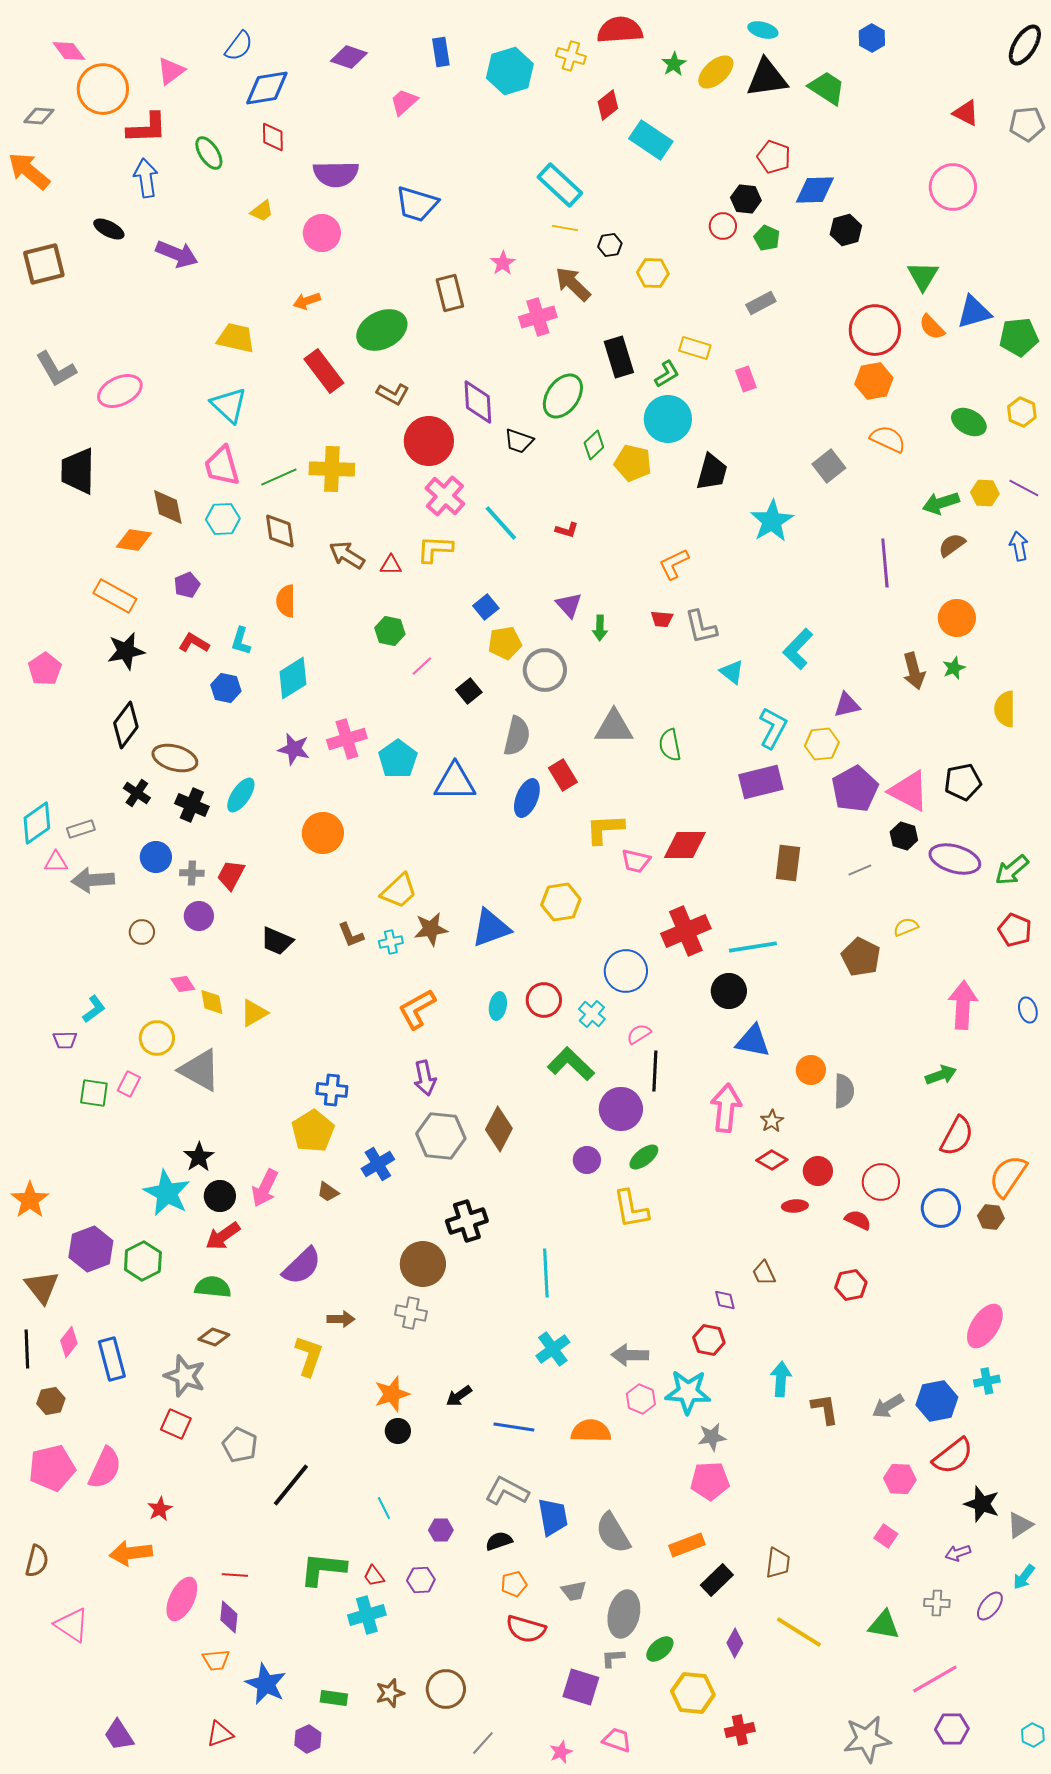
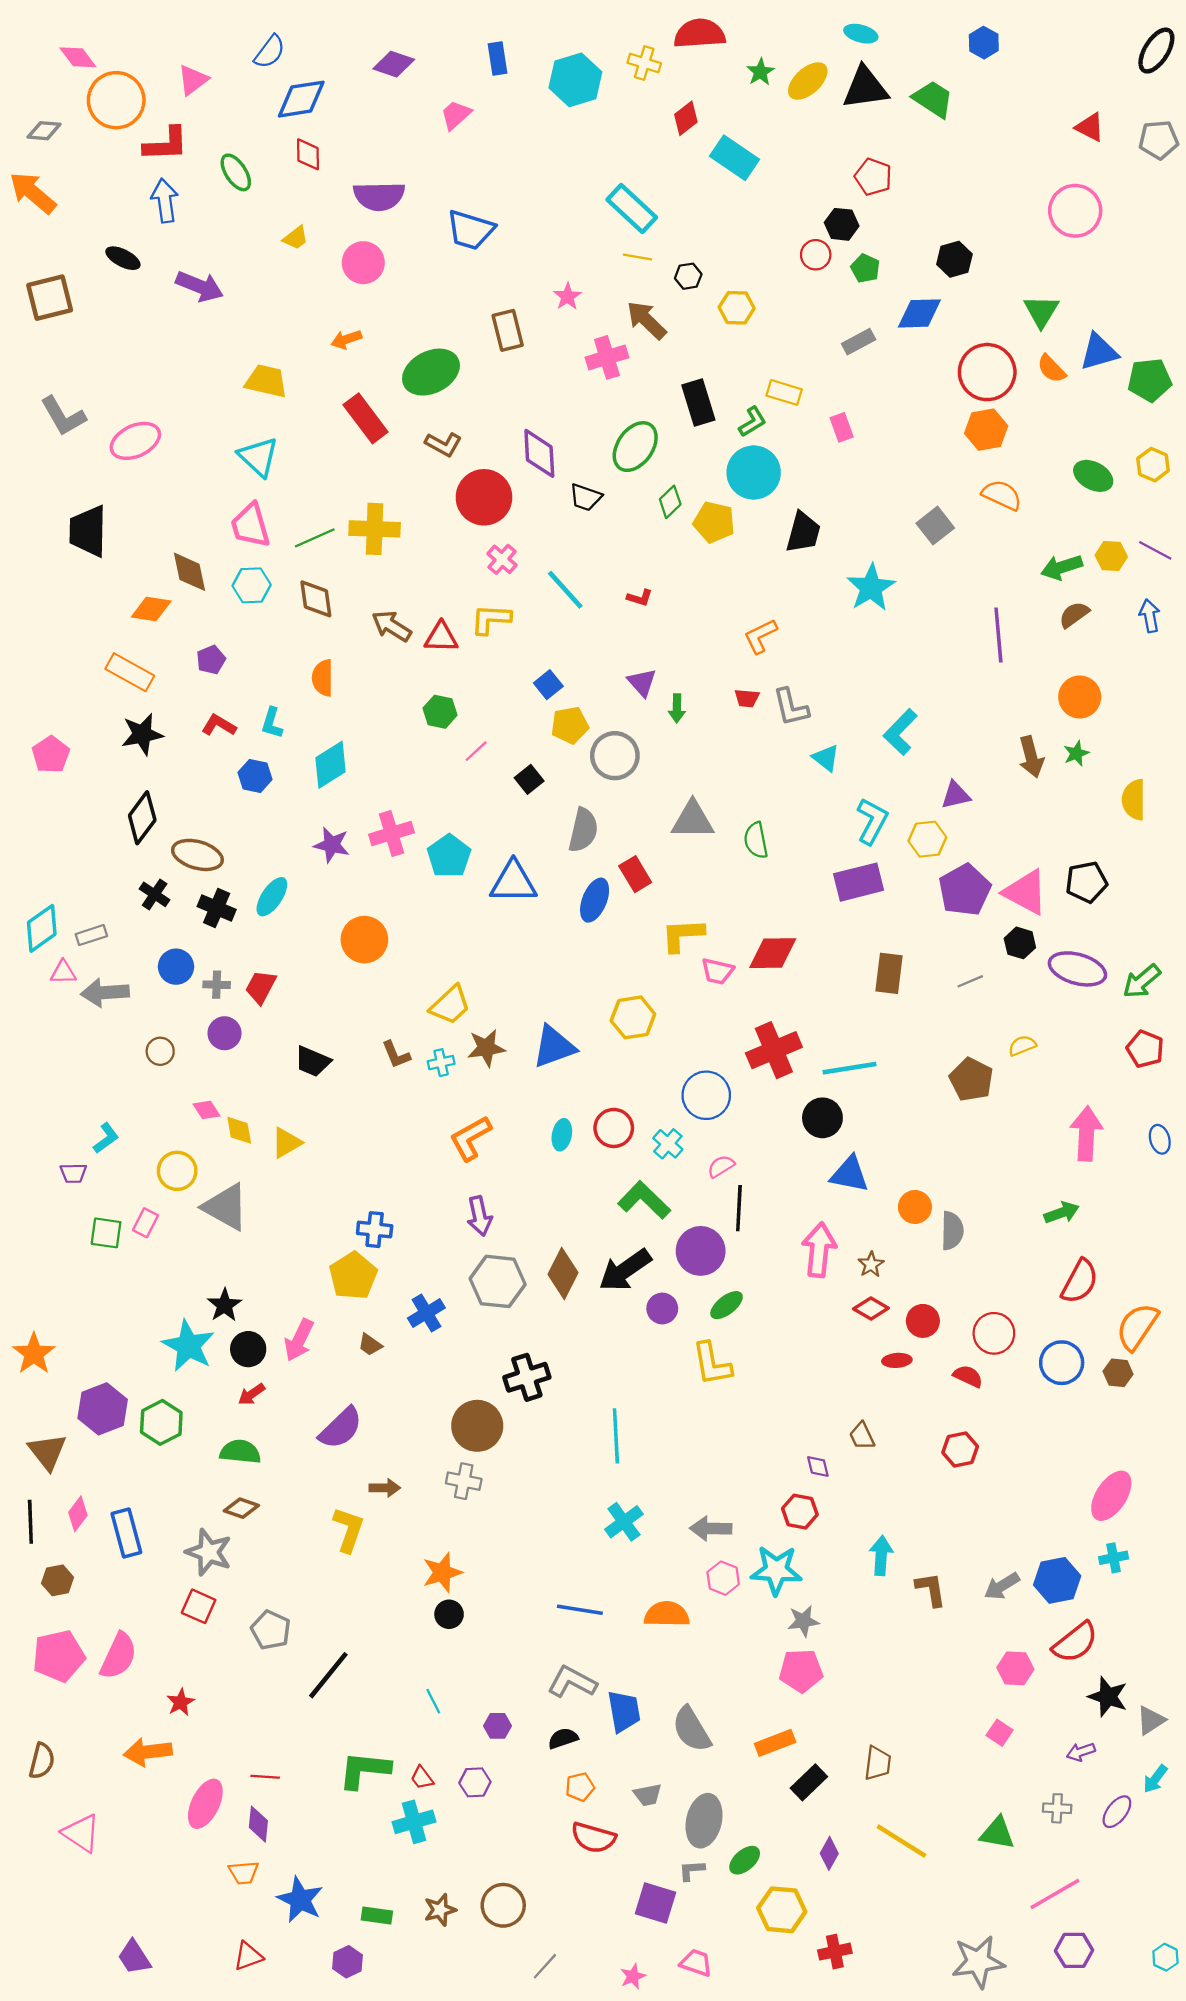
blue diamond: (815, 190) -> (919, 313), moved
pink cross: (445, 496) -> (502, 559), size x0.7
red triangle: (391, 565) -> (441, 637), size x1.4
red arrow: (223, 1236) -> (252, 1394), size x0.7
black arrow: (459, 1396) -> (625, 1270), moved, size x1.8

